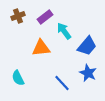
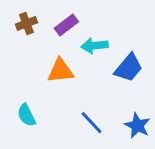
cyan arrow: (64, 31) -> (95, 46), turned -60
blue star: (88, 73) -> (137, 126), moved

